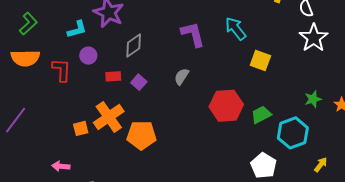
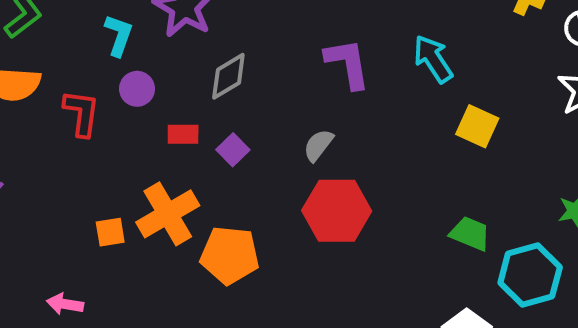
cyan L-shape: (77, 29) -> (119, 35), turned -60
red hexagon: (226, 106) -> (337, 211), moved
green trapezoid: (261, 115) -> (470, 234), turned 45

